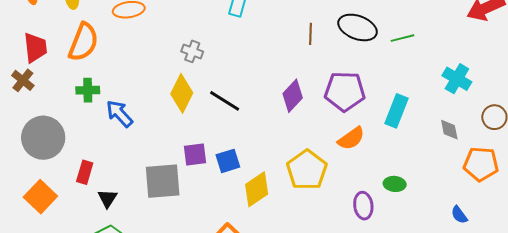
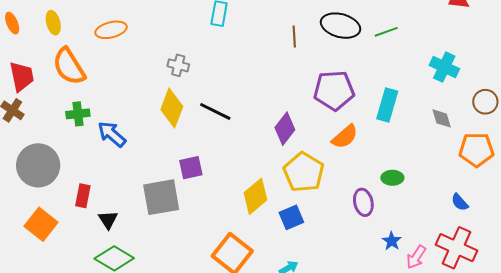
orange semicircle: (83, 42) -> (69, 66), turned 132
purple diamond: (293, 96) -> (285, 129), moved
blue square: (228, 161) -> (291, 217), moved

